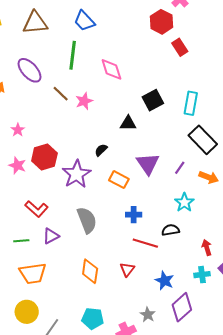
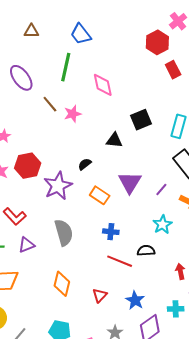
brown triangle: (35, 23) -> (31, 31), size x0.6
red triangle: (127, 269) -> (100, 295), moved
cyan cross: (202, 275) -> (176, 309), moved

